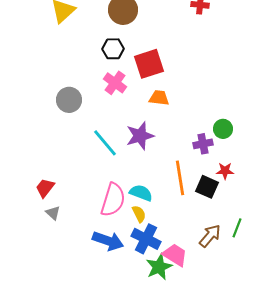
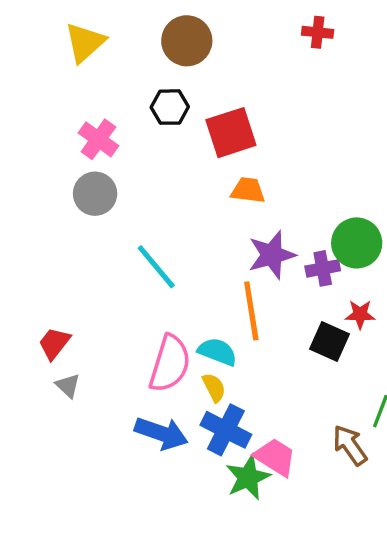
pink cross: (115, 83) -> (98, 139), moved
green circle: (223, 129) -> (357, 243), size x1.5
purple star: (140, 136) -> (272, 255), moved
orange line: (180, 178) -> (251, 311), moved
brown arrow: (210, 236) -> (350, 445), moved, turned -75

